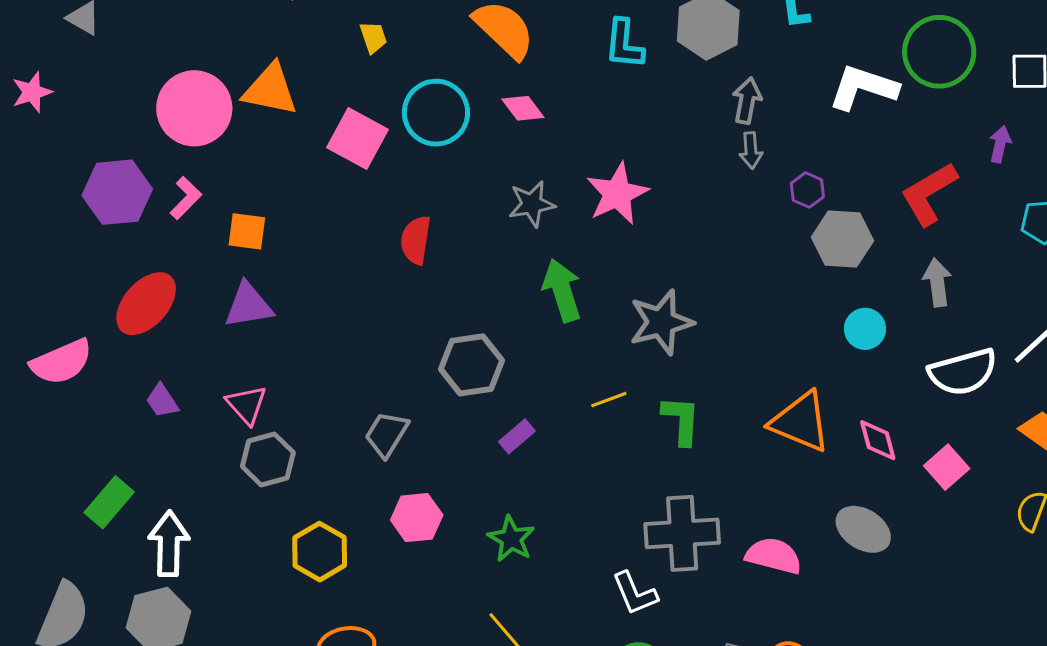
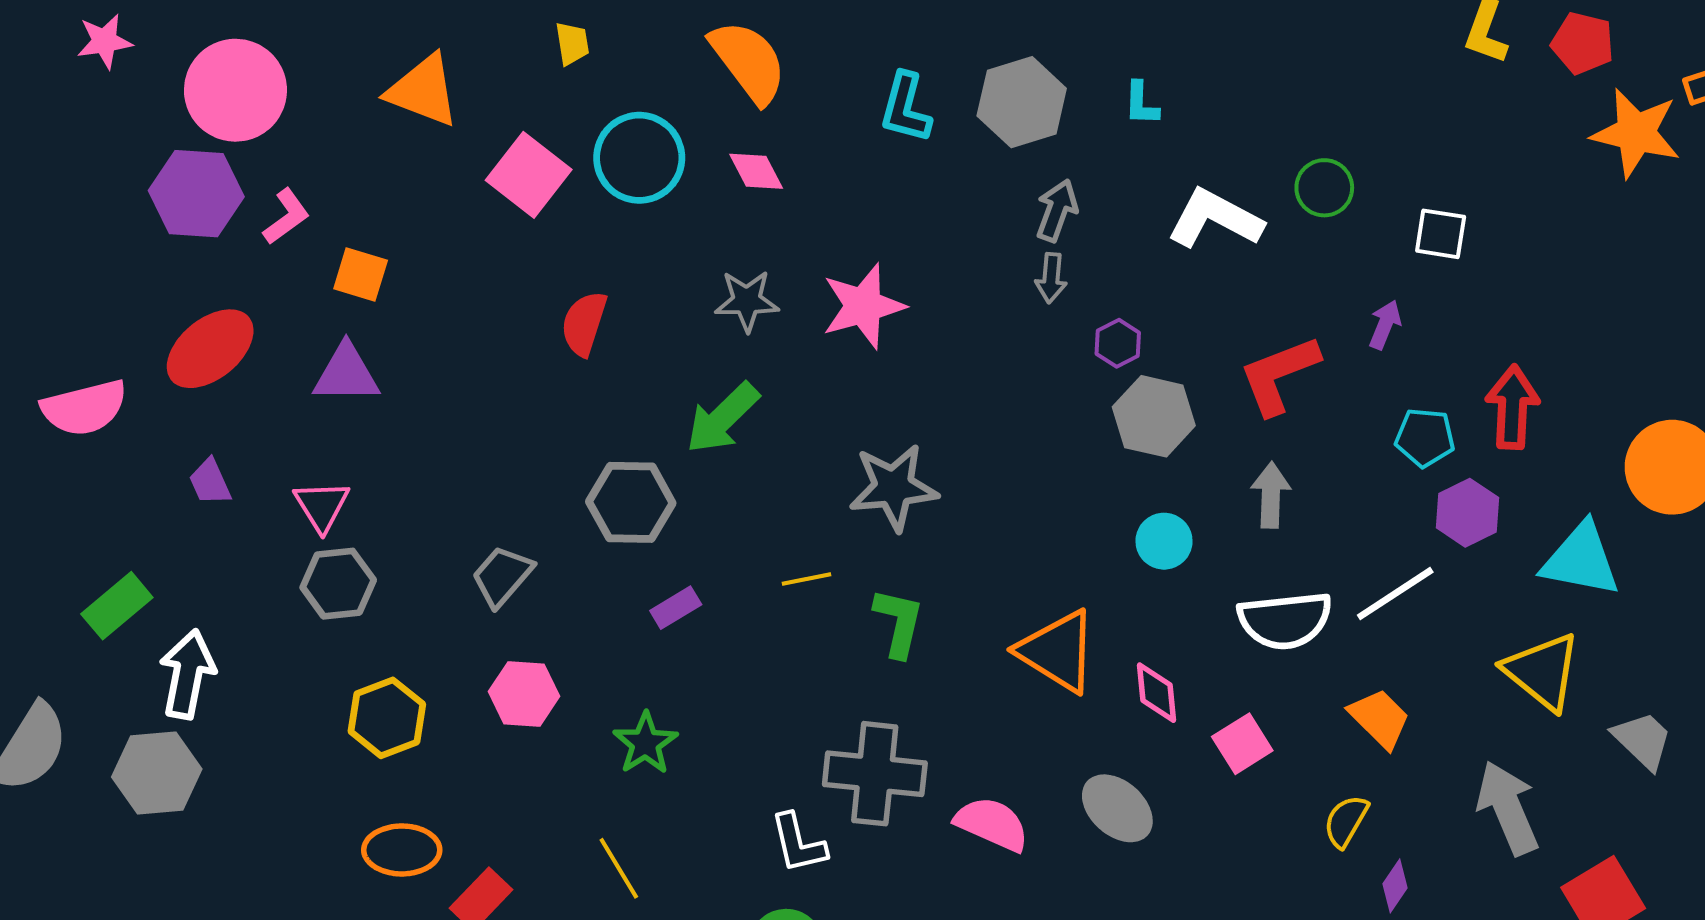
green circle: (939, 52) -> (1324, 188), size x0.6
pink circle: (194, 108) -> (235, 90), moved
green arrow: (562, 290) -> (722, 418), moved, turned -126

